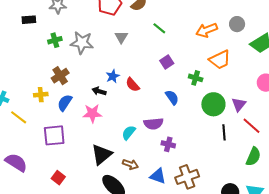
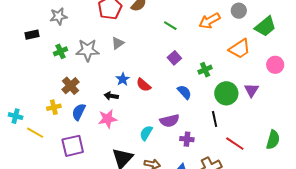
green line: (159, 28) -> (170, 26), moved
gray triangle: (121, 37) -> (118, 43), moved, turned 32
orange trapezoid: (220, 60) -> (240, 49), moved
green cross: (196, 78) -> (205, 70), turned -32
red line: (251, 126) -> (235, 144), moved
black line: (224, 132) -> (215, 119), moved

